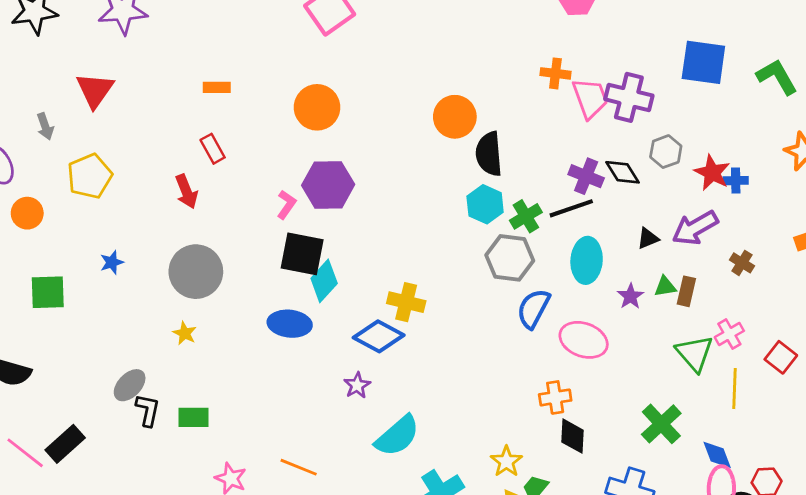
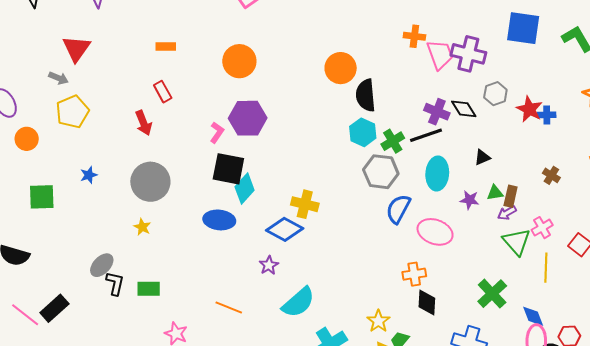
gray arrow: (45, 126) -> (59, 78), moved, turned -48
purple arrow: (695, 228) -> (507, 213), moved, size x0.6
purple star: (630, 296) -> (470, 200), turned -30
orange line: (299, 467) -> (229, 308), moved

